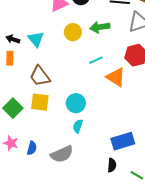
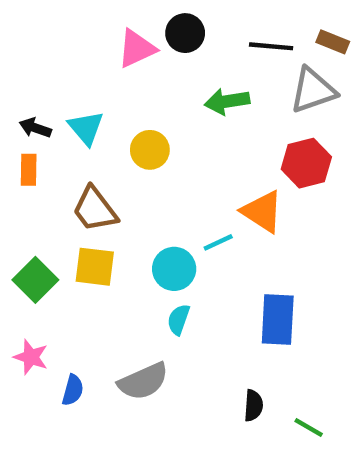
yellow circle: (73, 32) -> (150, 150), moved
cyan line: (96, 60) -> (218, 242), moved
blue rectangle: (123, 141) -> (278, 320), moved, turned -70
blue semicircle: (32, 148) -> (73, 390), moved

